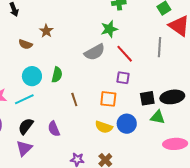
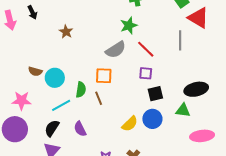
brown semicircle: (25, 44) -> (35, 71), moved
green semicircle: (57, 75) -> (81, 90), moved
black square: (147, 98) -> (155, 94), moved
cyan line: (24, 99) -> (61, 105), moved
orange square: (108, 99) -> (104, 76), moved
yellow semicircle: (104, 127) -> (130, 124), turned -60

